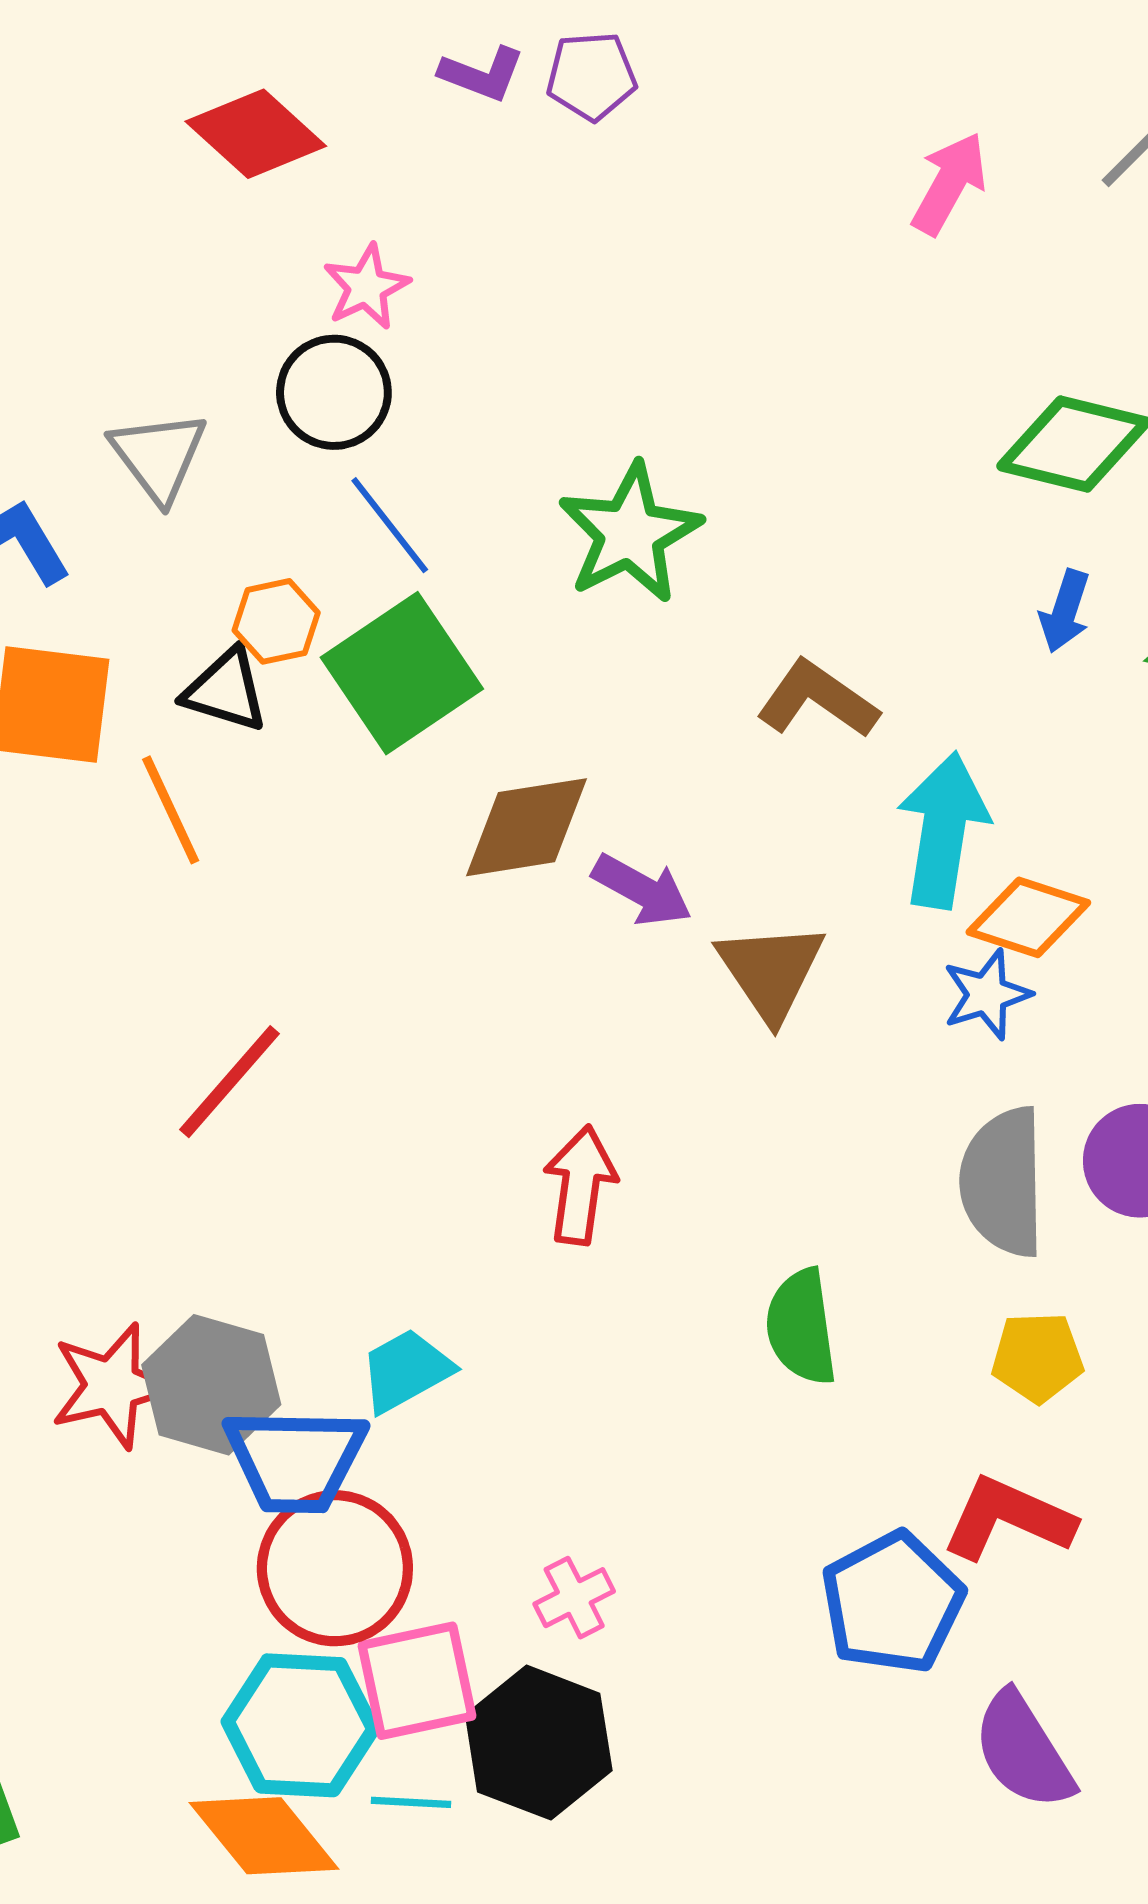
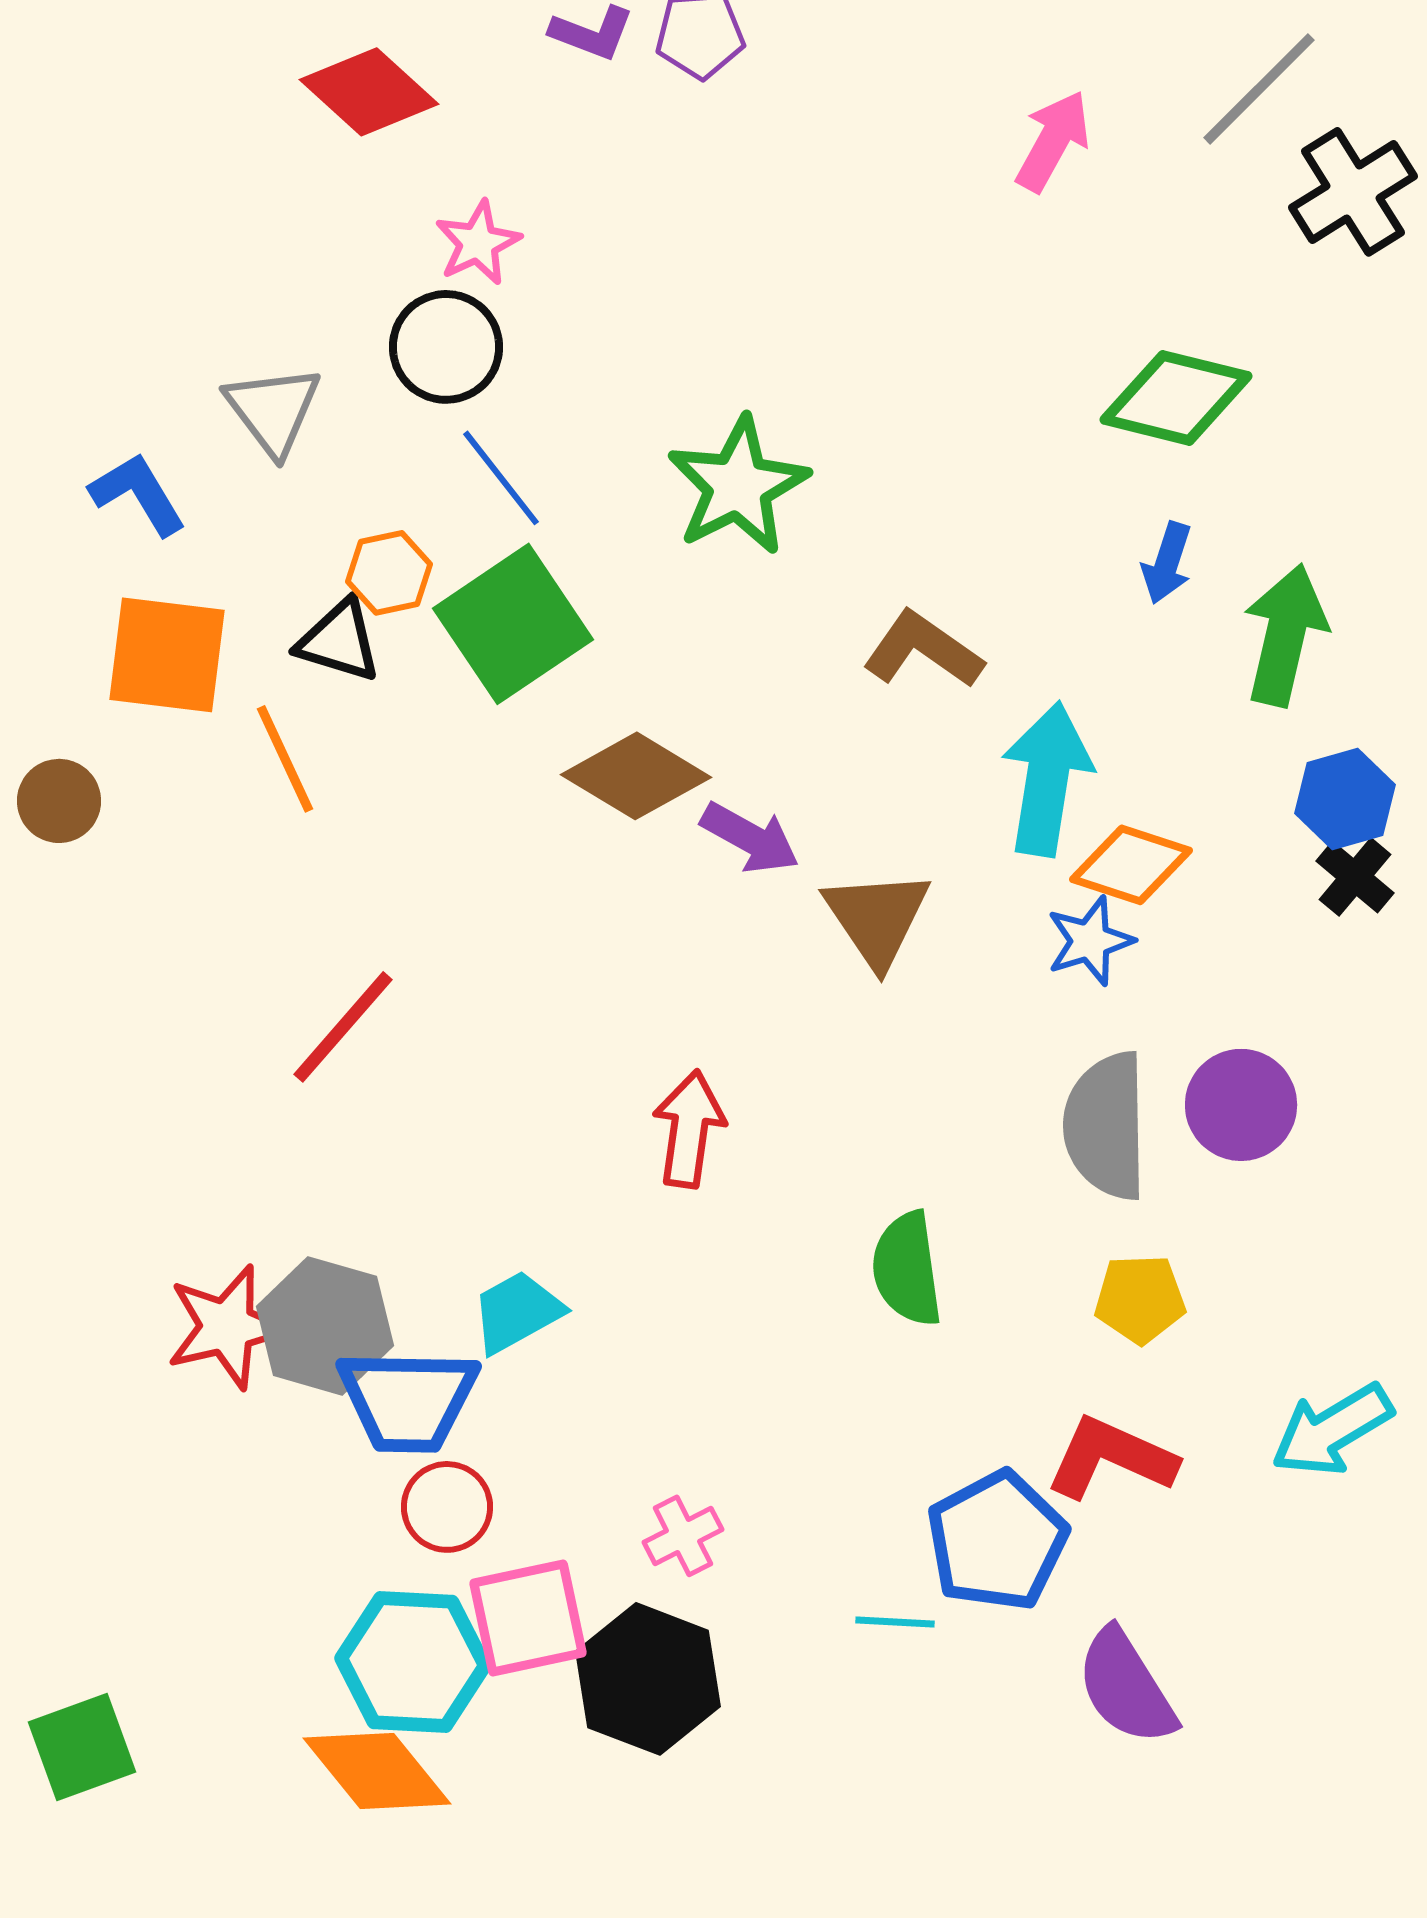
brown diamond: (527, 827) -> (636, 776), turned 40
red circle: (335, 1568) -> (447, 1507), size x0.6
cyan line: (411, 1802) -> (895, 1622), moved

